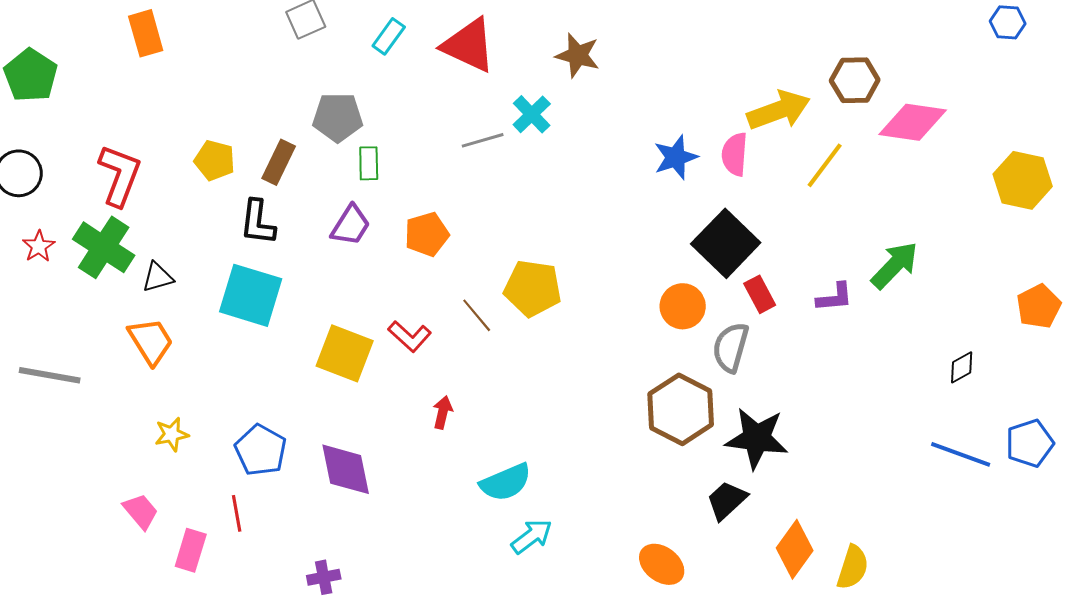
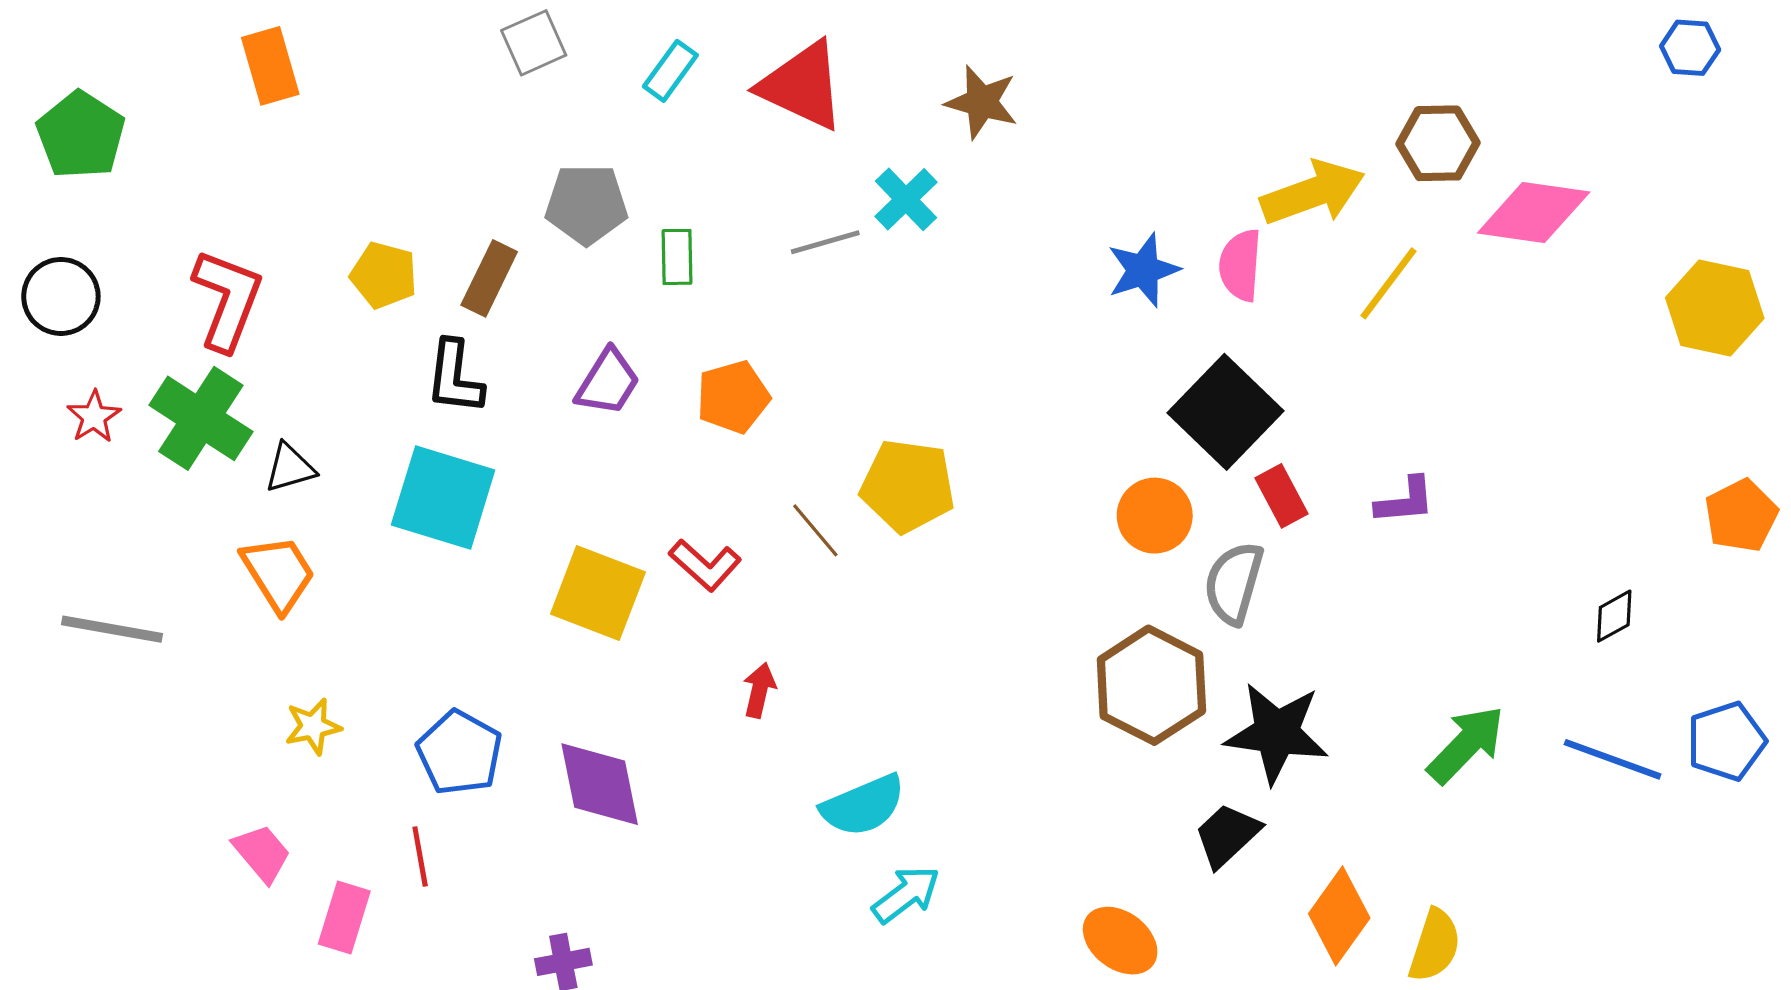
green rectangle: (369, 163) -> (677, 257), moved
green arrow: (895, 265) -> (1466, 745), moved

